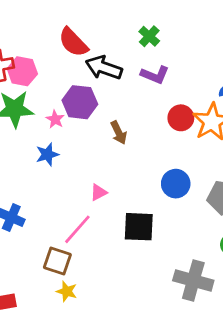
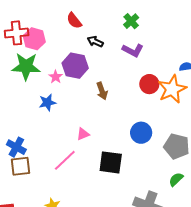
red semicircle: (73, 42) -> (74, 21), size x0.7
black arrow: (104, 68) -> (95, 42), size x0.6
brown square: (57, 261) -> (20, 166), moved, turned -30

